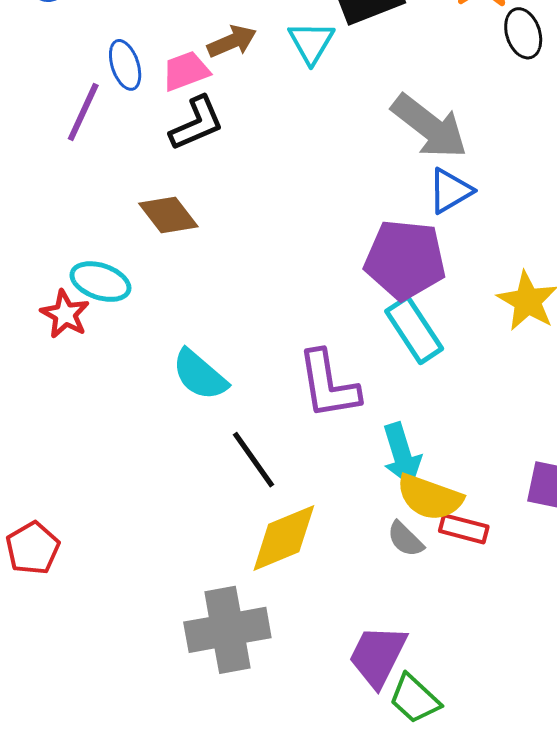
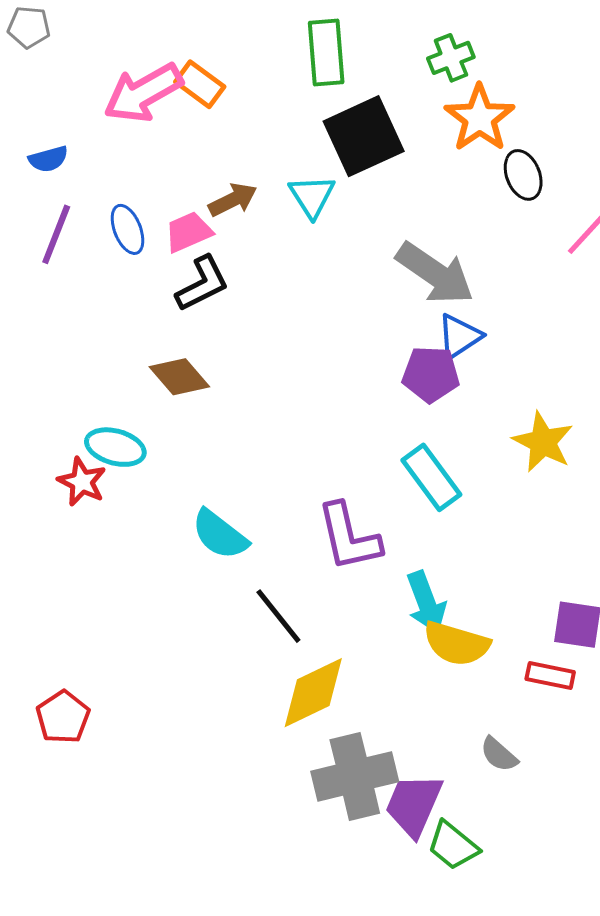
purple line: (83, 112) -> (56, 234), moved
purple pentagon: (405, 260) -> (431, 374), moved, size x0.7
red rectangle: (464, 529) -> (550, 676), moved
gray semicircle: (405, 539) -> (499, 754), moved
gray cross: (227, 630) -> (355, 776), moved

